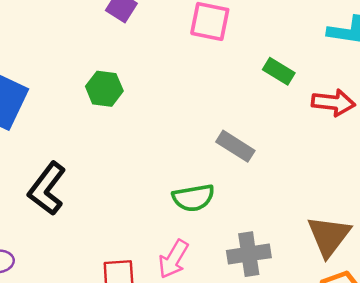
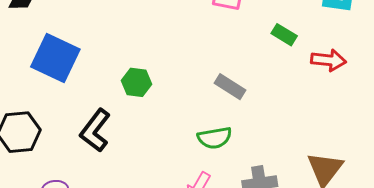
green hexagon: (104, 89) -> (136, 82), moved
gray rectangle: (235, 146) -> (230, 87), moved

